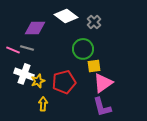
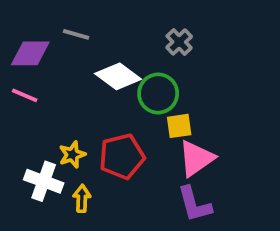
white diamond: (66, 16) -> (118, 76), moved
purple diamond: (35, 28) -> (30, 53), moved
gray line: (27, 48) -> (76, 34), moved
white cross: (24, 74) -> (44, 181), moved

